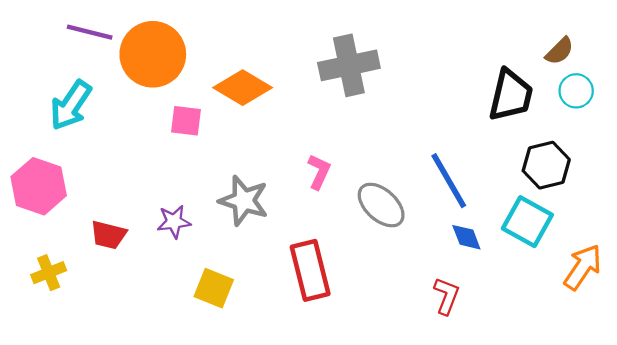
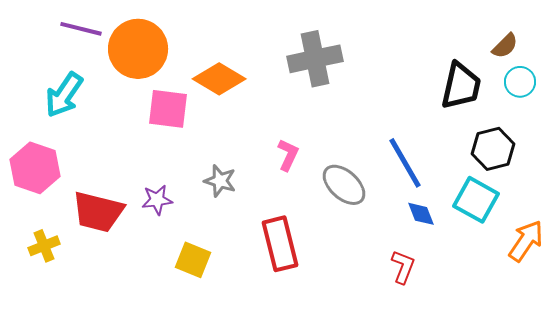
pink square: (186, 121) -> (168, 109), size x1.4
gray star: (244, 201) -> (220, 181), size x0.7
red trapezoid: (108, 235) -> (98, 212), size x1.6

